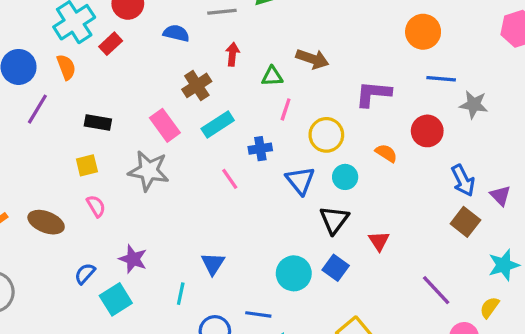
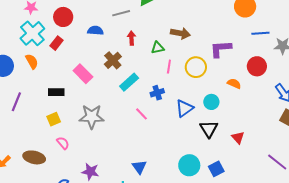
purple line: (37, 109) -> (16, 102), moved
pink rectangle: (165, 125) -> (83, 74), moved
yellow circle: (326, 135) -> (196, 67), moved
blue triangle: (300, 181) -> (184, 108), turned 42
blue square: (336, 268) -> (216, 169), moved, turned 35

